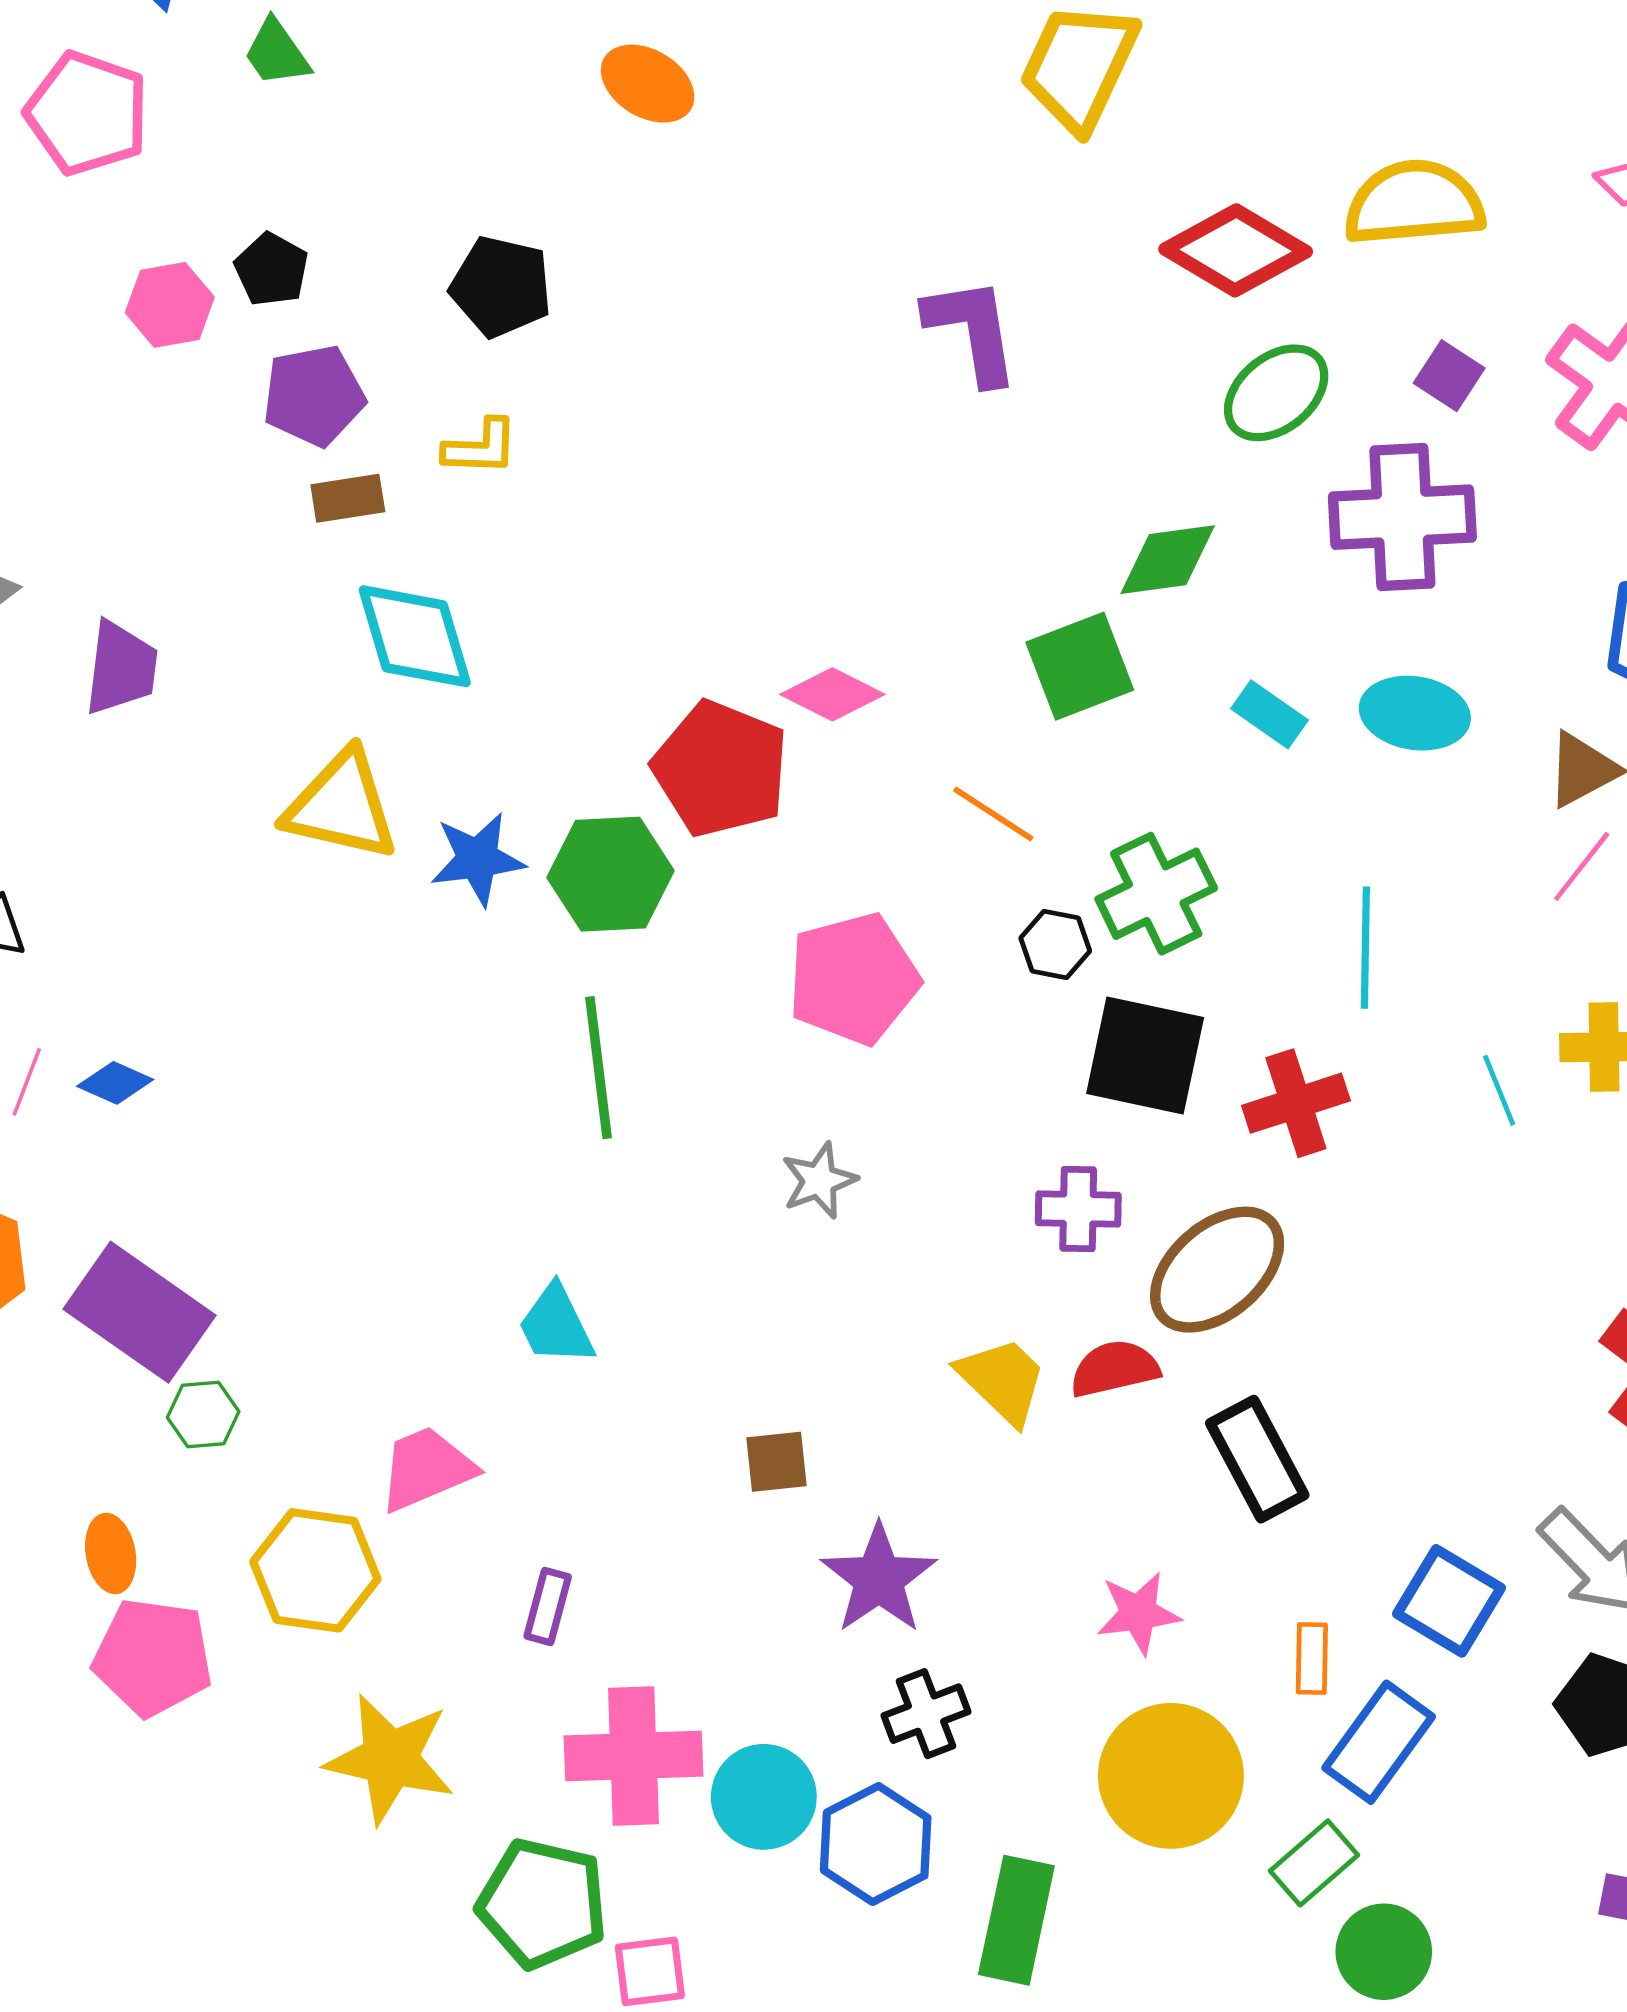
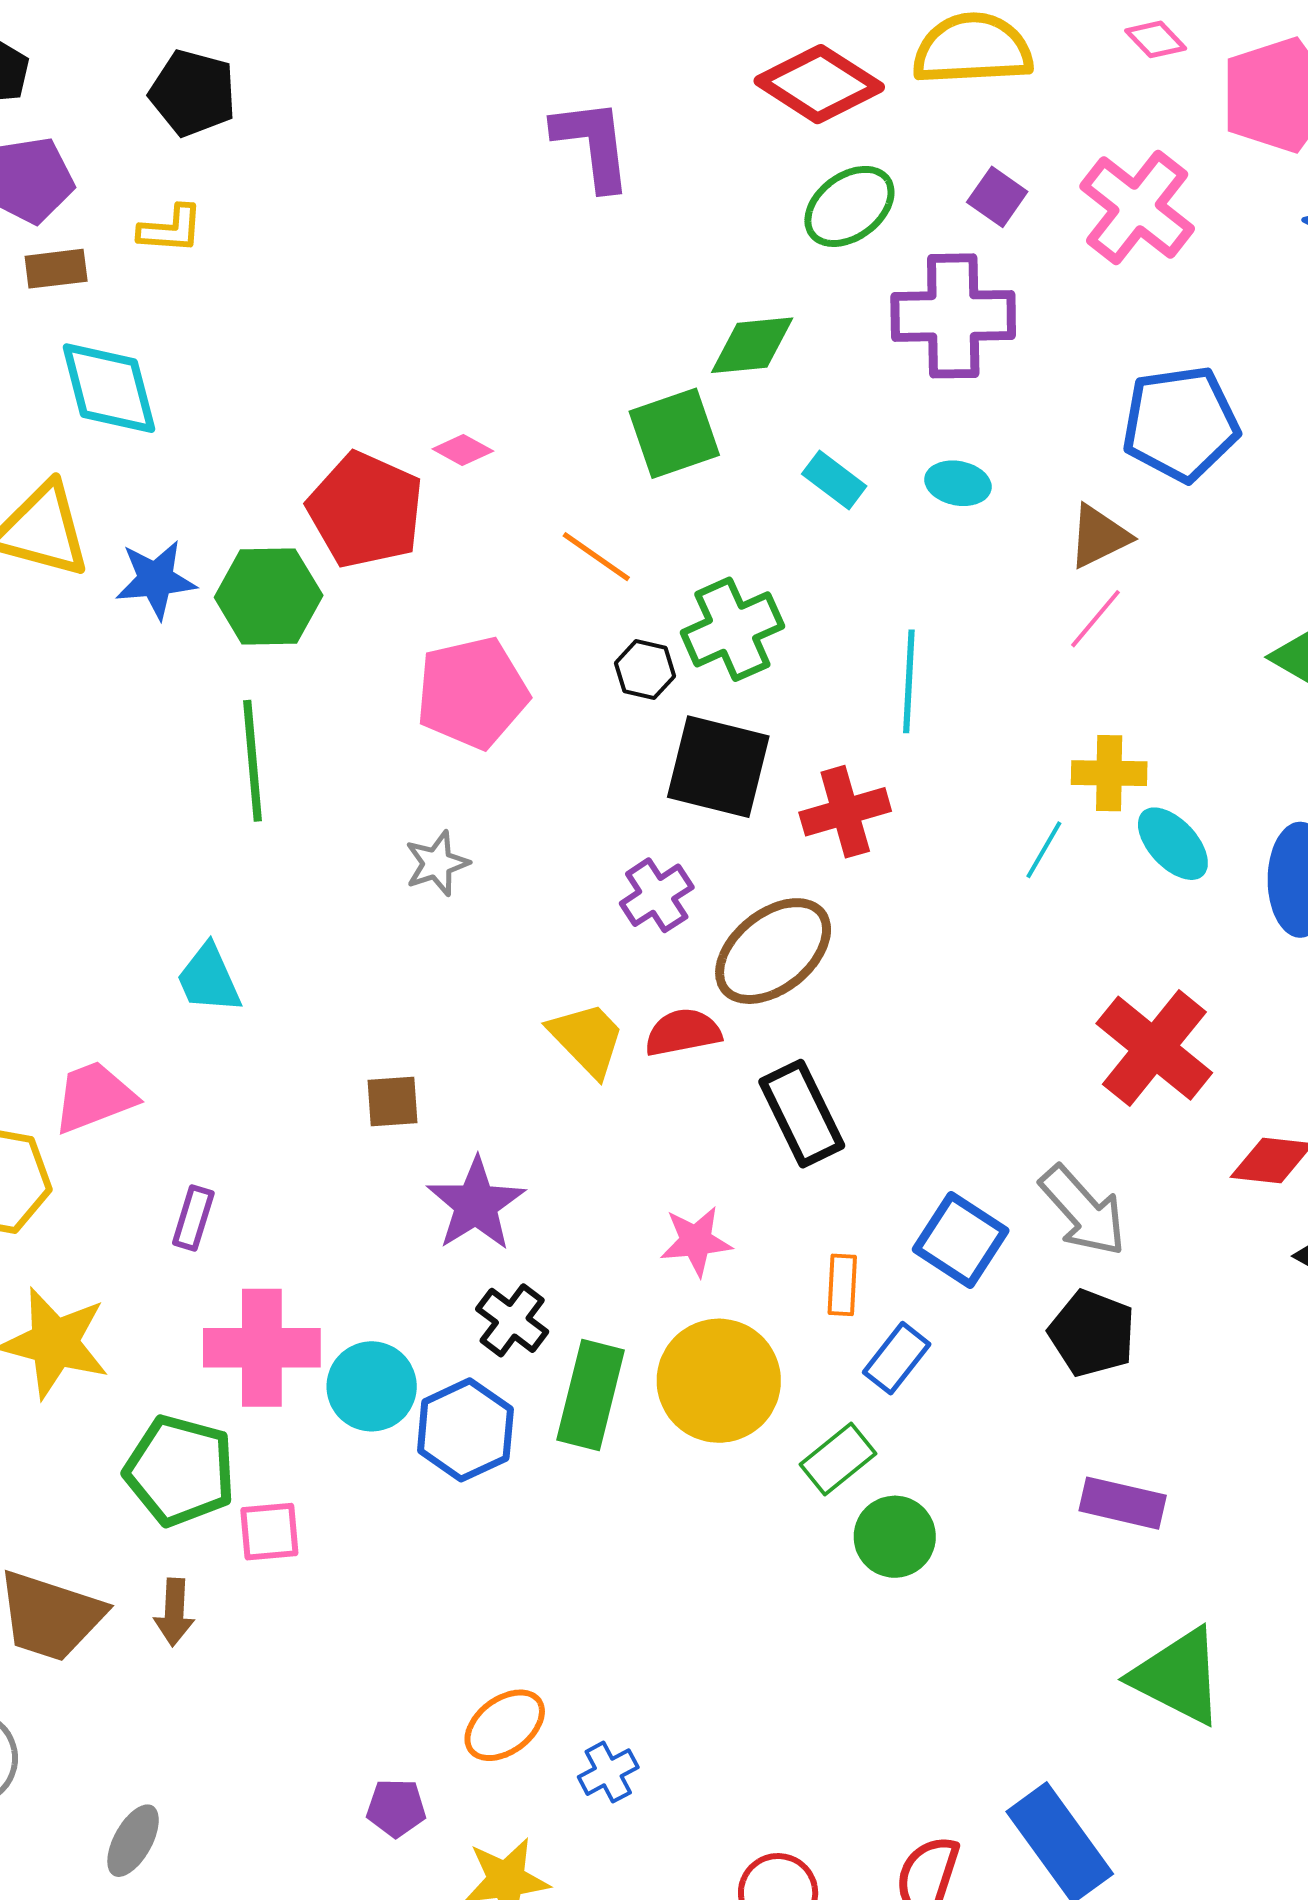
pink diamond: (832, 694) -> (463, 450), size x0.7
cyan ellipse: (1415, 713) -> (958, 483), size x0.7
cyan line: (1499, 1090) -> (1044, 850), moved, turned 50
purple cross: (1078, 1209) -> (657, 895), turned -36
black cross: (926, 1714) -> (512, 1320), turned -34
blue rectangle: (1379, 1742) -> (897, 1358), size x0.7
green rectangle: (1016, 1920) -> (591, 1395), moved

